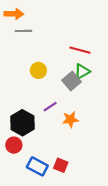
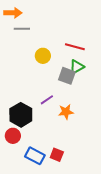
yellow circle: (38, 70) -> (43, 56), moved
gray square: (71, 81) -> (67, 76), turned -30

